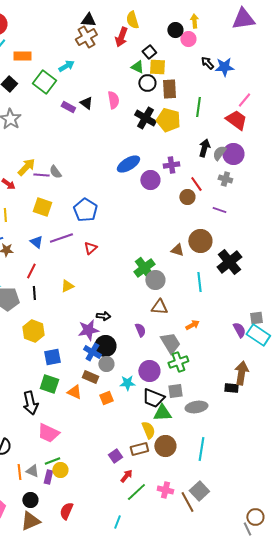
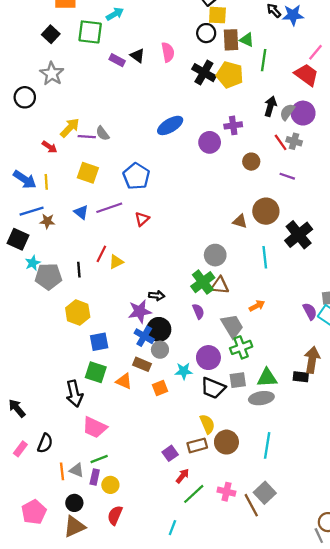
green triangle: (137, 67) -> (247, 40), moved
green square: (44, 82) -> (90, 32), turned -30
blue ellipse: (128, 164) -> (170, 125), moved
red line: (196, 184) -> (281, 142), moved
green cross: (144, 268) -> (203, 282), moved
red line: (31, 271) -> (101, 254), moved
green triangle: (162, 413) -> (267, 378), moved
yellow circle: (60, 470) -> (110, 485), moved

